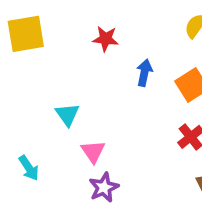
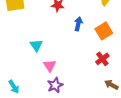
cyan arrow: (29, 168) -> (14, 87), moved

